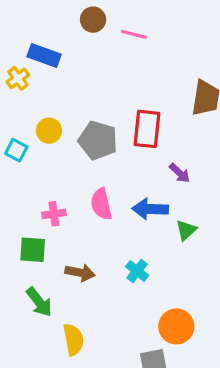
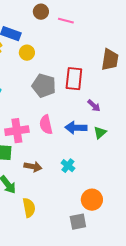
yellow circle: (49, 131) -> (27, 53), moved
pink cross: (54, 214) -> (17, 131), size x1.6
green triangle: (186, 230) -> (100, 133), moved

